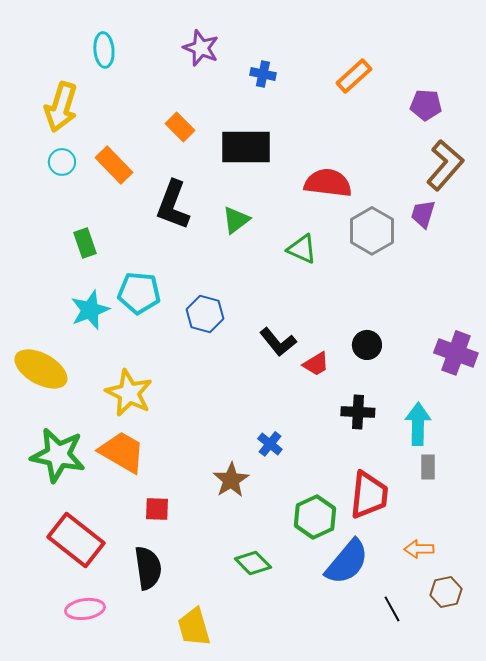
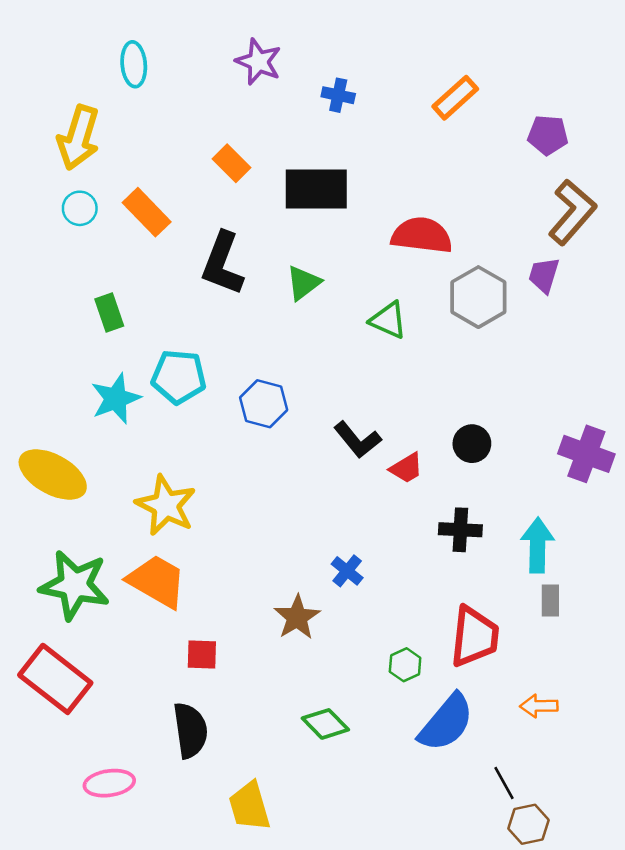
green hexagon: (315, 517) -> (405, 665), size x0.6
red rectangle: (76, 540) -> (55, 679), moved
brown hexagon: (446, 592) -> (529, 824), moved

